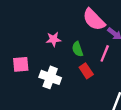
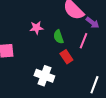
white cross: (50, 77) -> (44, 76), moved

